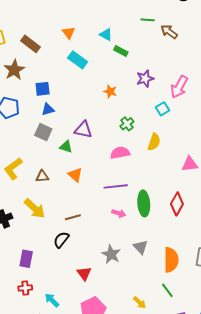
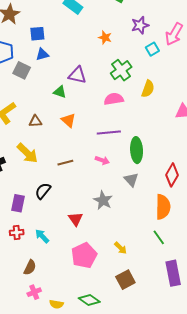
cyan square: (162, 109) -> (152, 49), moved
green cross: (127, 124) -> (121, 70), size x1.5
gray square: (43, 132) -> (22, 70), moved
red diamond: (177, 204) -> (172, 175), moved
pink arrow: (119, 213) -> (102, 160), moved
black semicircle: (61, 240) -> (43, 191), moved
gray triangle: (141, 247) -> (131, 180), moved
cyan arrow: (52, 300) -> (42, 236), moved
yellow arrow: (140, 303) -> (121, 248), moved

